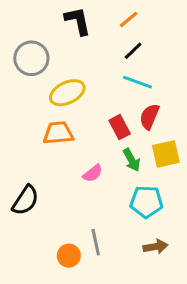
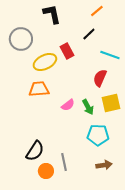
orange line: (129, 19) -> (97, 11), moved
cyan line: (138, 82) -> (110, 55), moved
red rectangle: (120, 127) -> (67, 51), moved
pink semicircle: (93, 173) -> (68, 105), moved
black semicircle: (25, 200) -> (35, 151), moved

